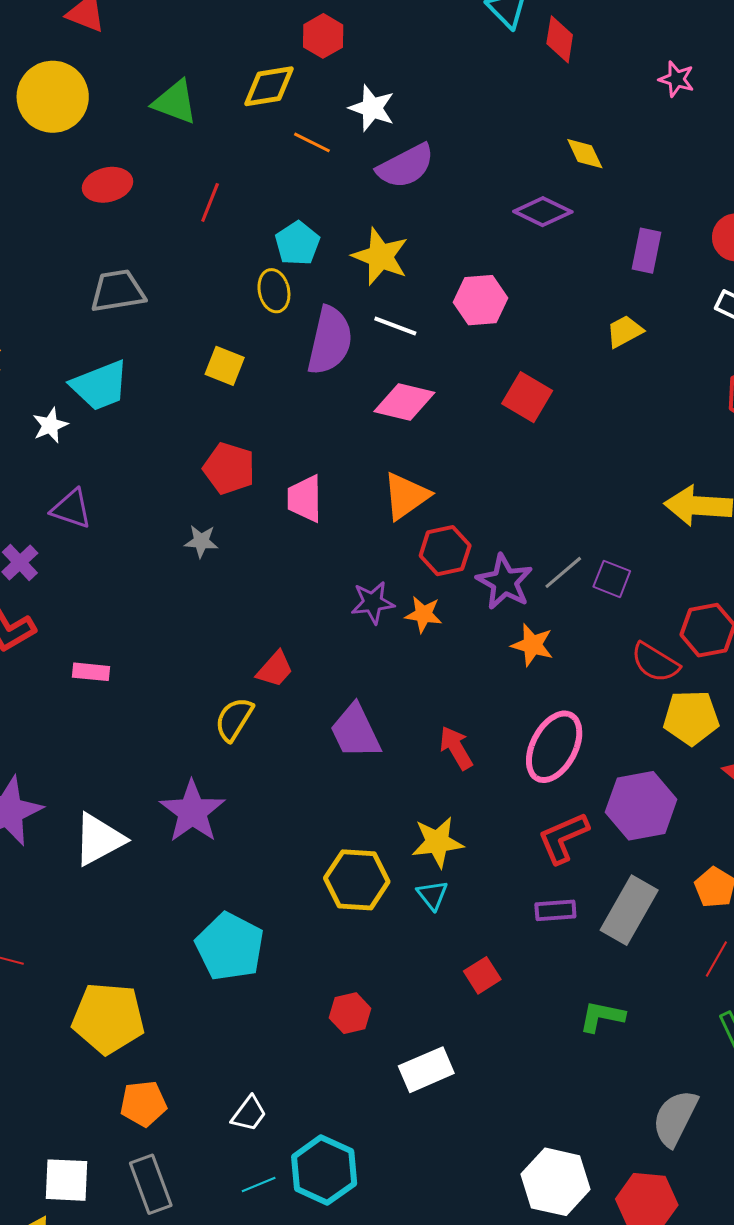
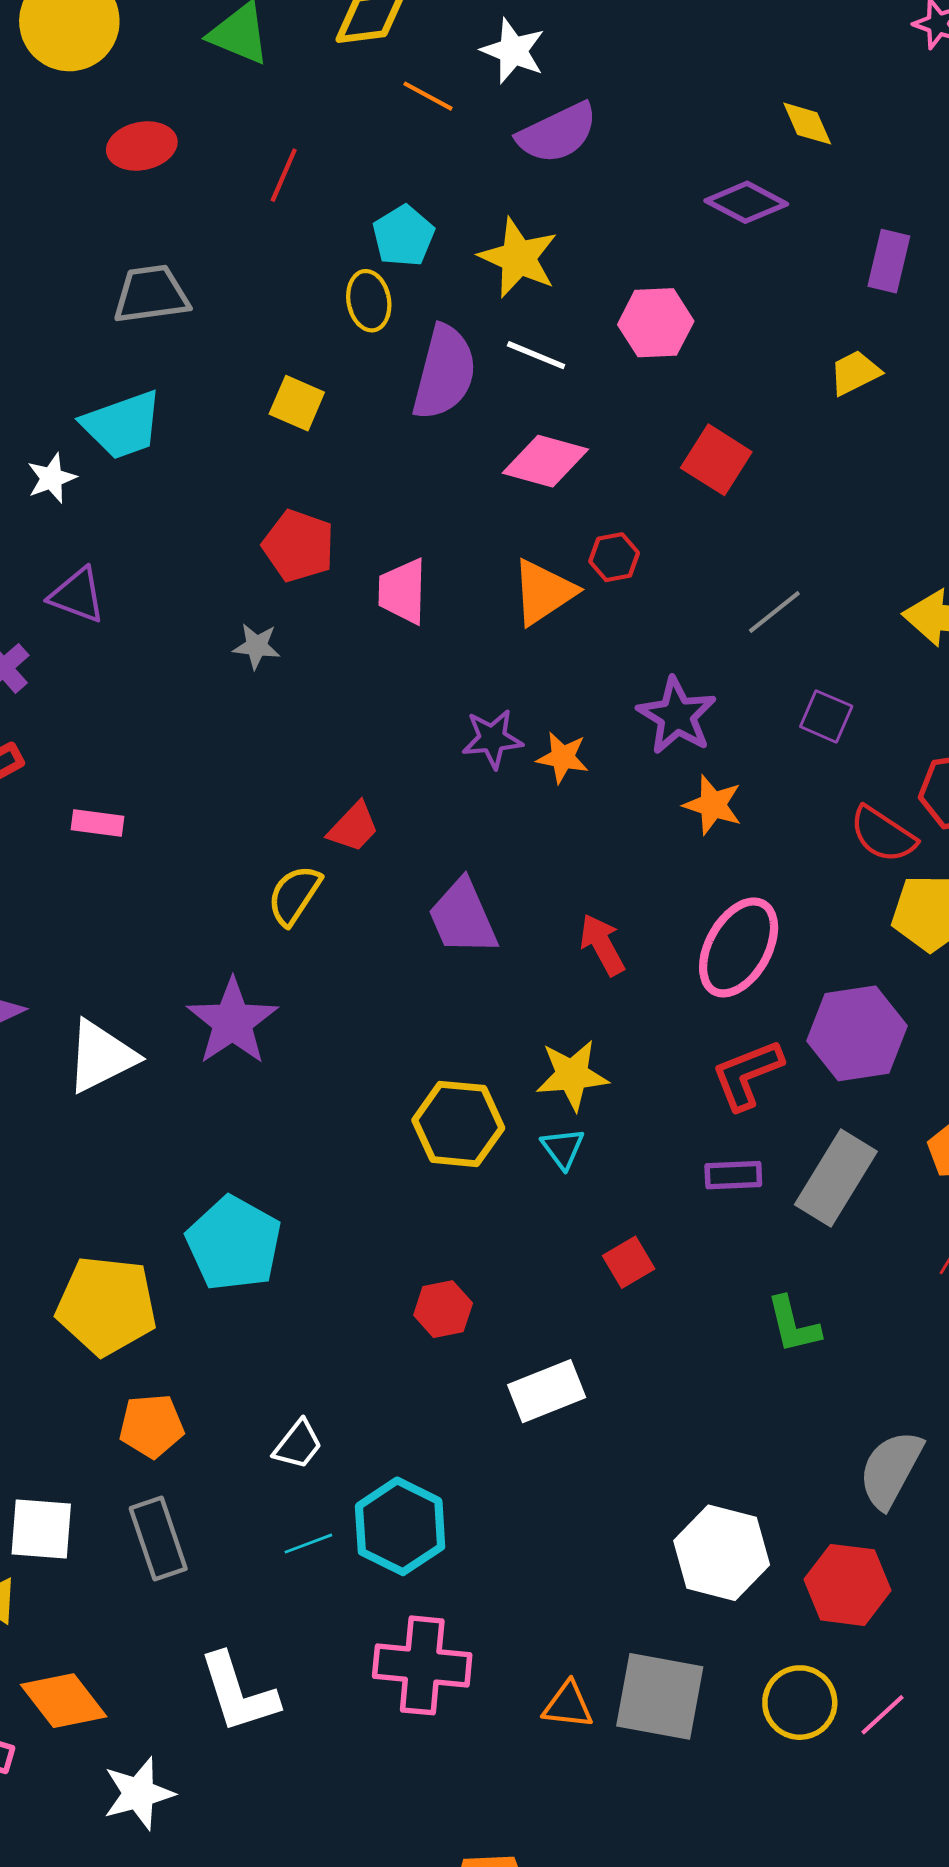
red hexagon: (445, 551) -> (614, 557), moved, size x0.7
gray line: (563, 572) -> (774, 612), moved
cyan pentagon: (230, 947) -> (234, 1243), moved
green L-shape: (602, 1016) -> (793, 1325), turned -117

